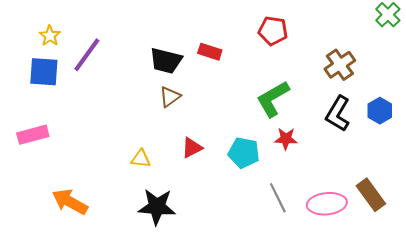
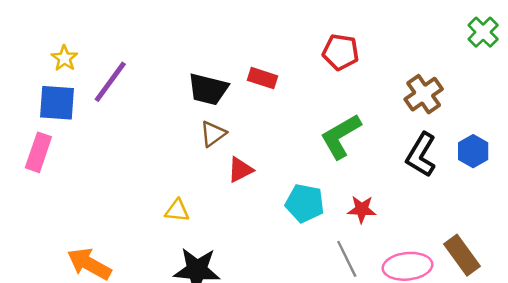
pink rectangle: (33, 135) -> (38, 152), moved, turned -56
red star: (286, 139) -> (362, 209), moved
red triangle: (192, 148) -> (240, 170), moved

